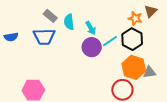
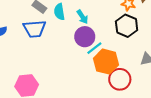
cyan line: (110, 41) -> (94, 48), moved
orange hexagon: (134, 67) -> (106, 62), moved

